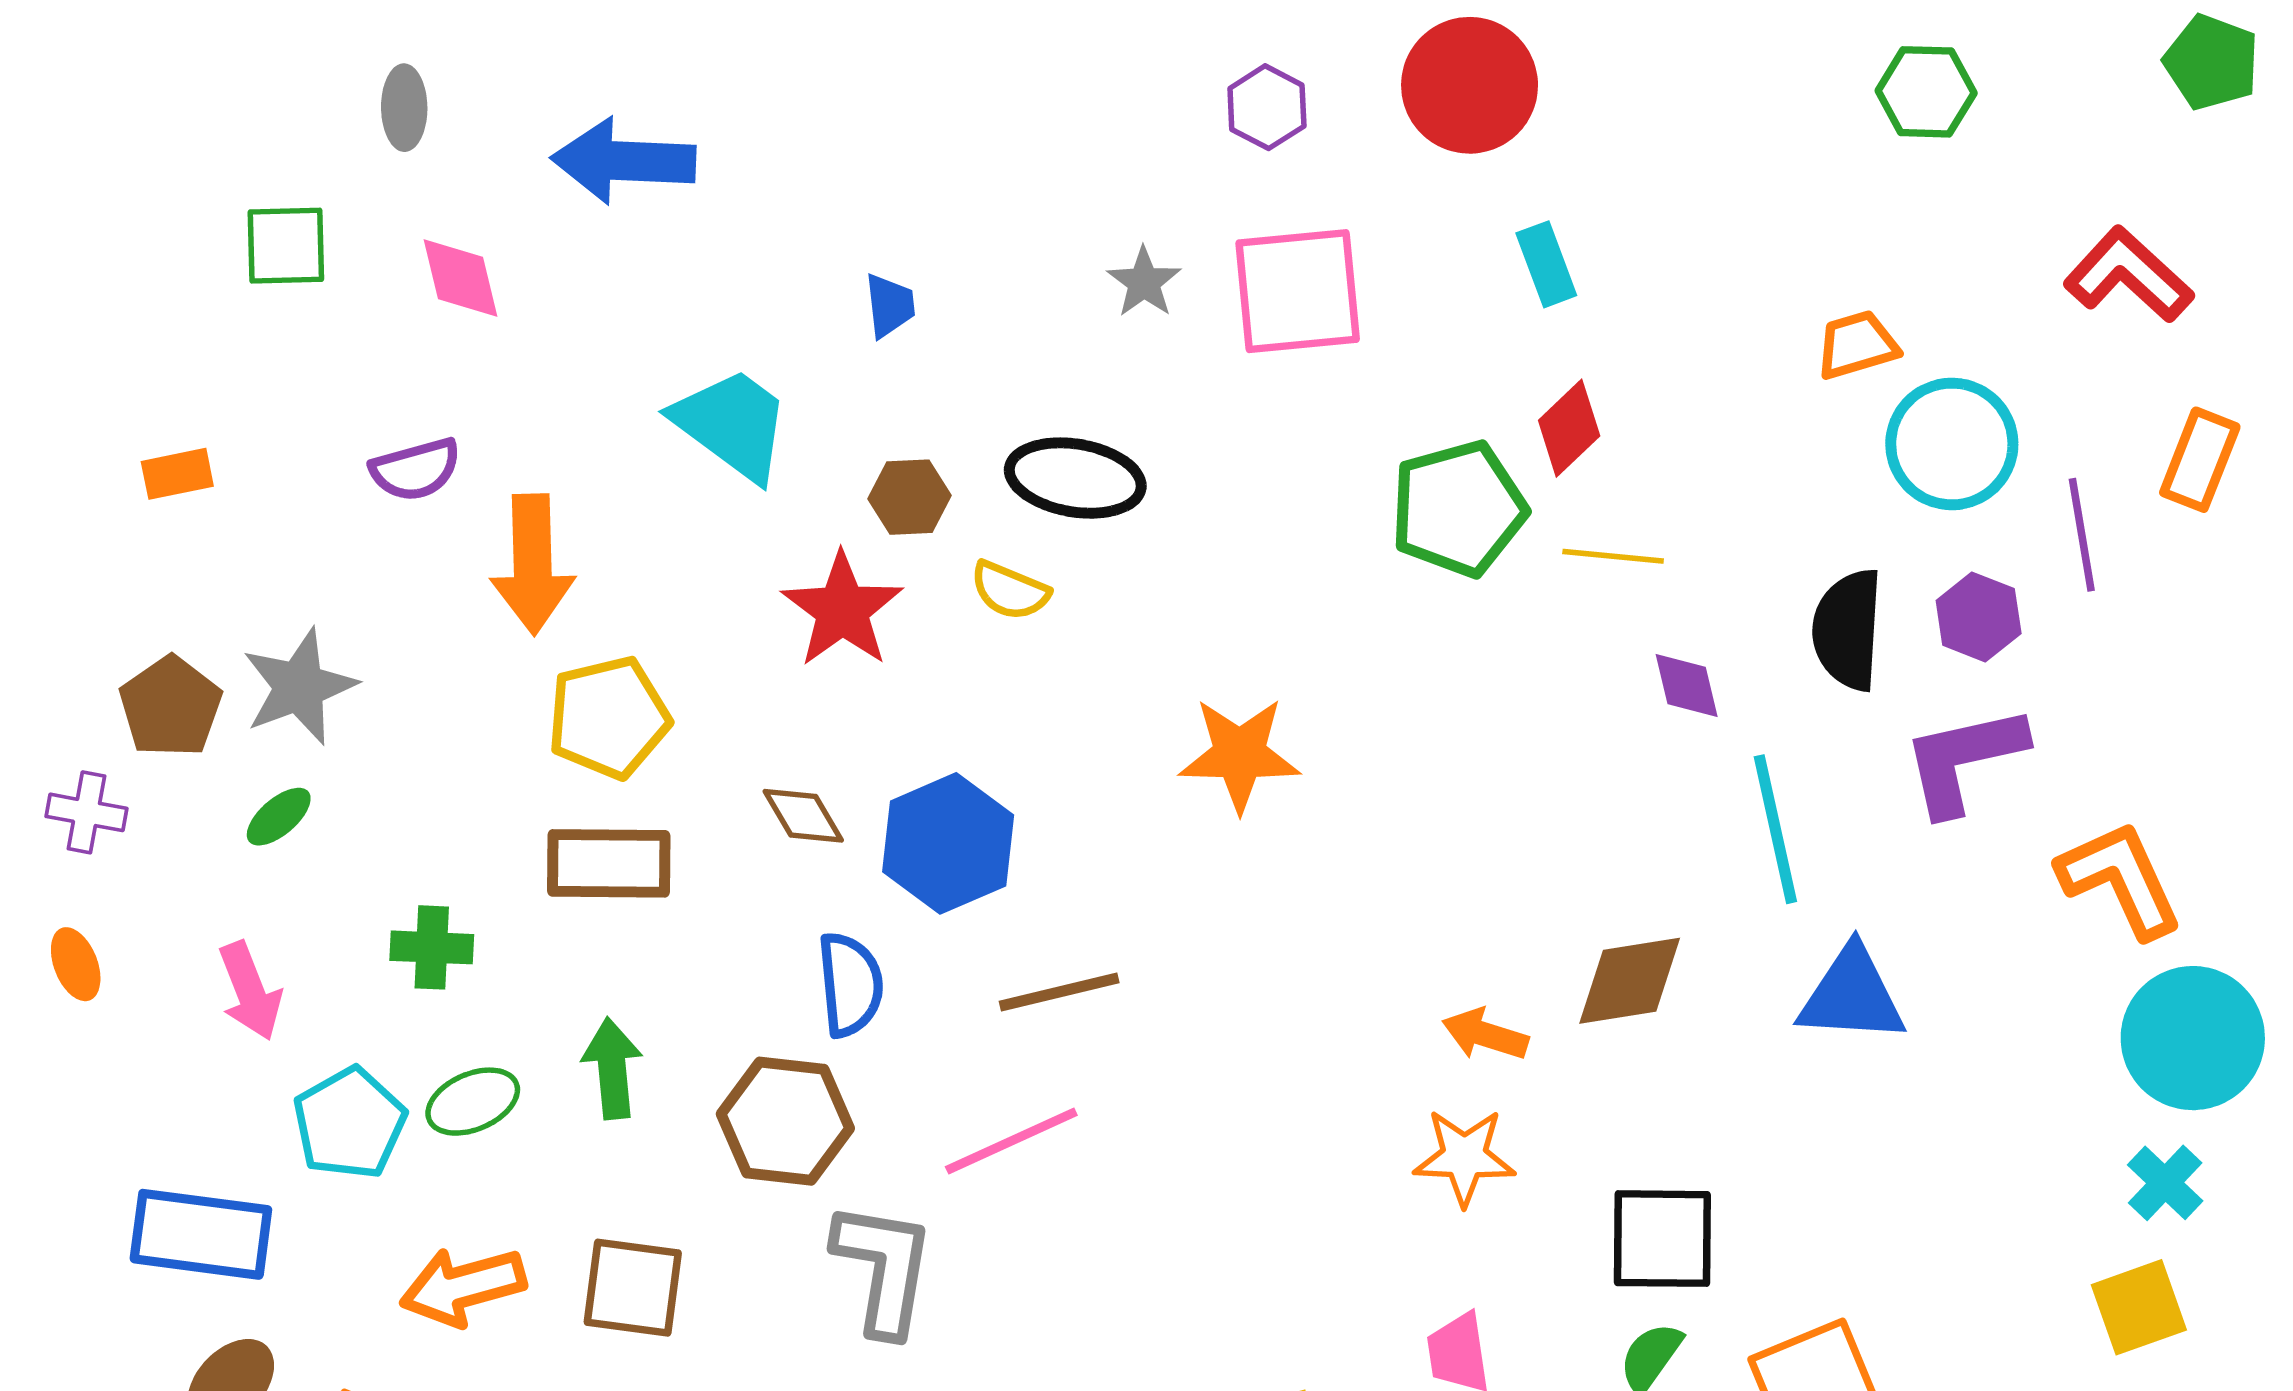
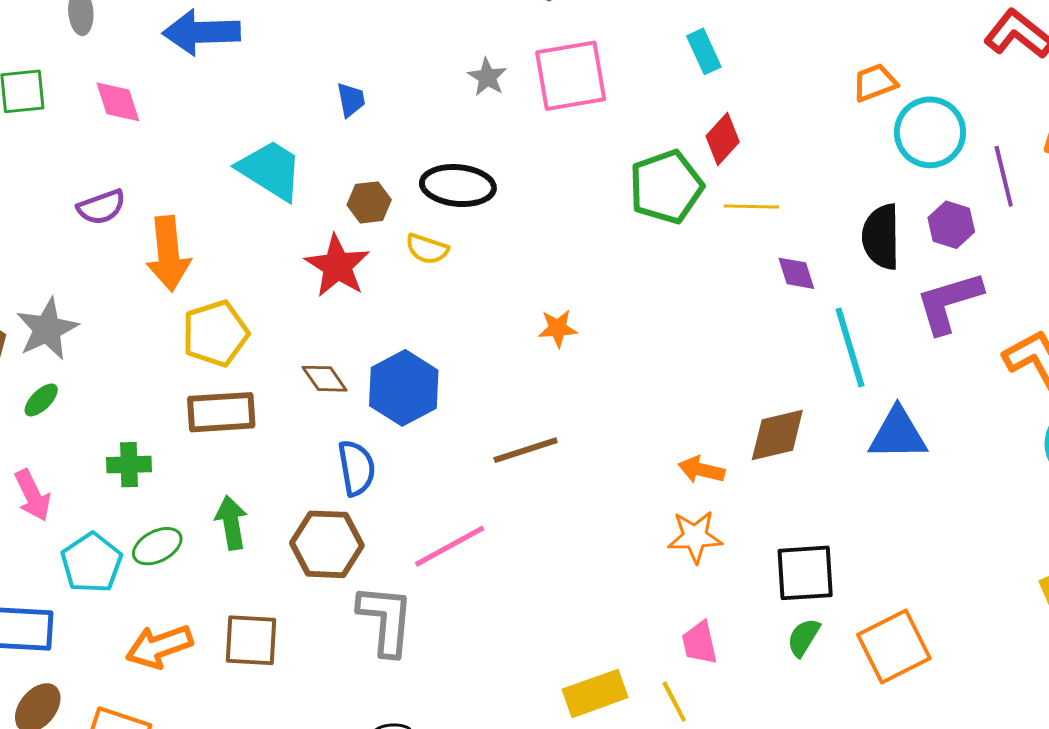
orange star: (1240, 755) -> (558, 328), size x0.6
brown line: (1059, 992) -> (526, 450), moved

